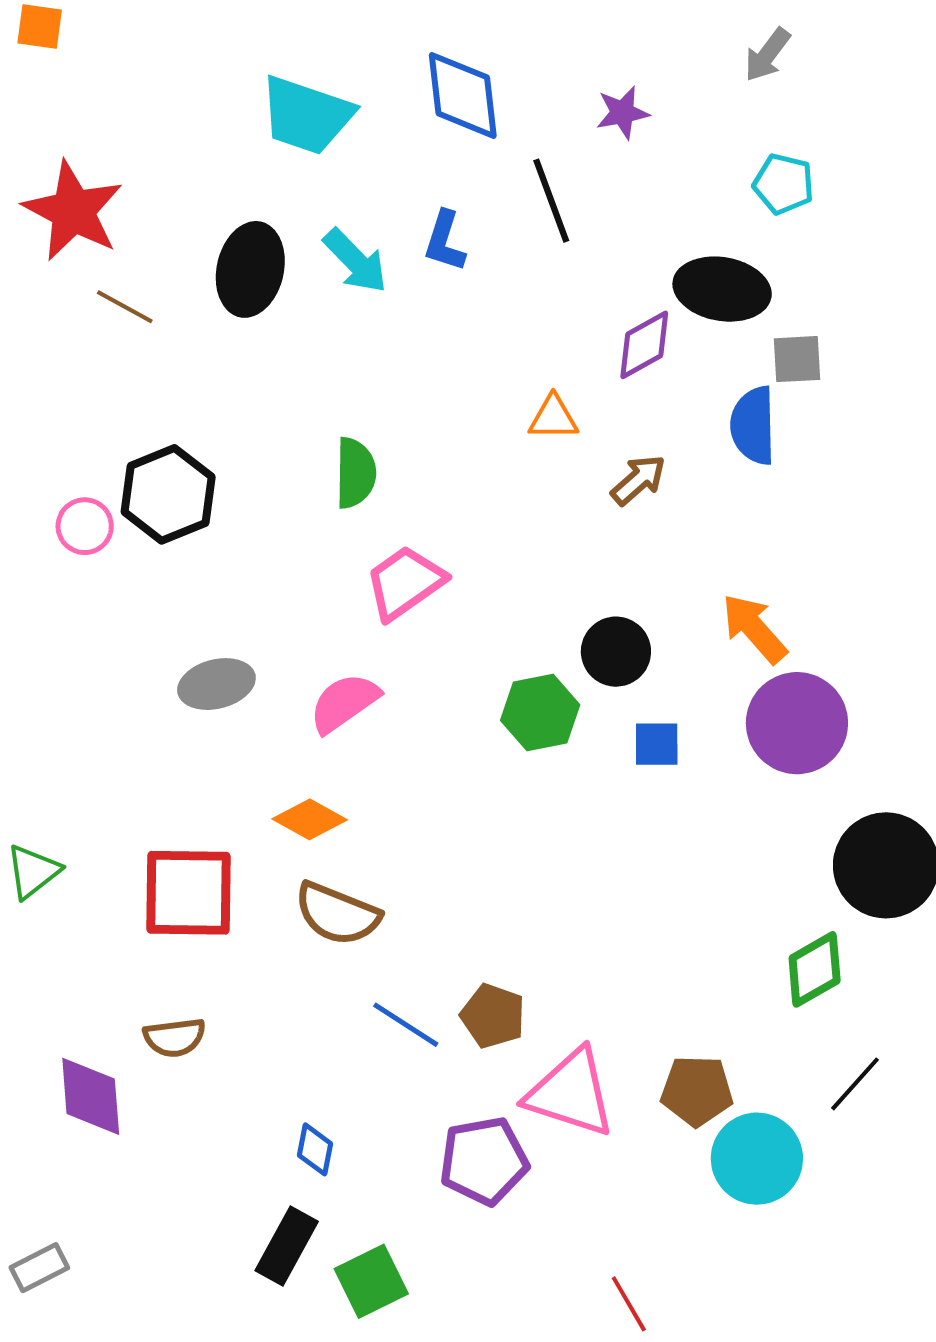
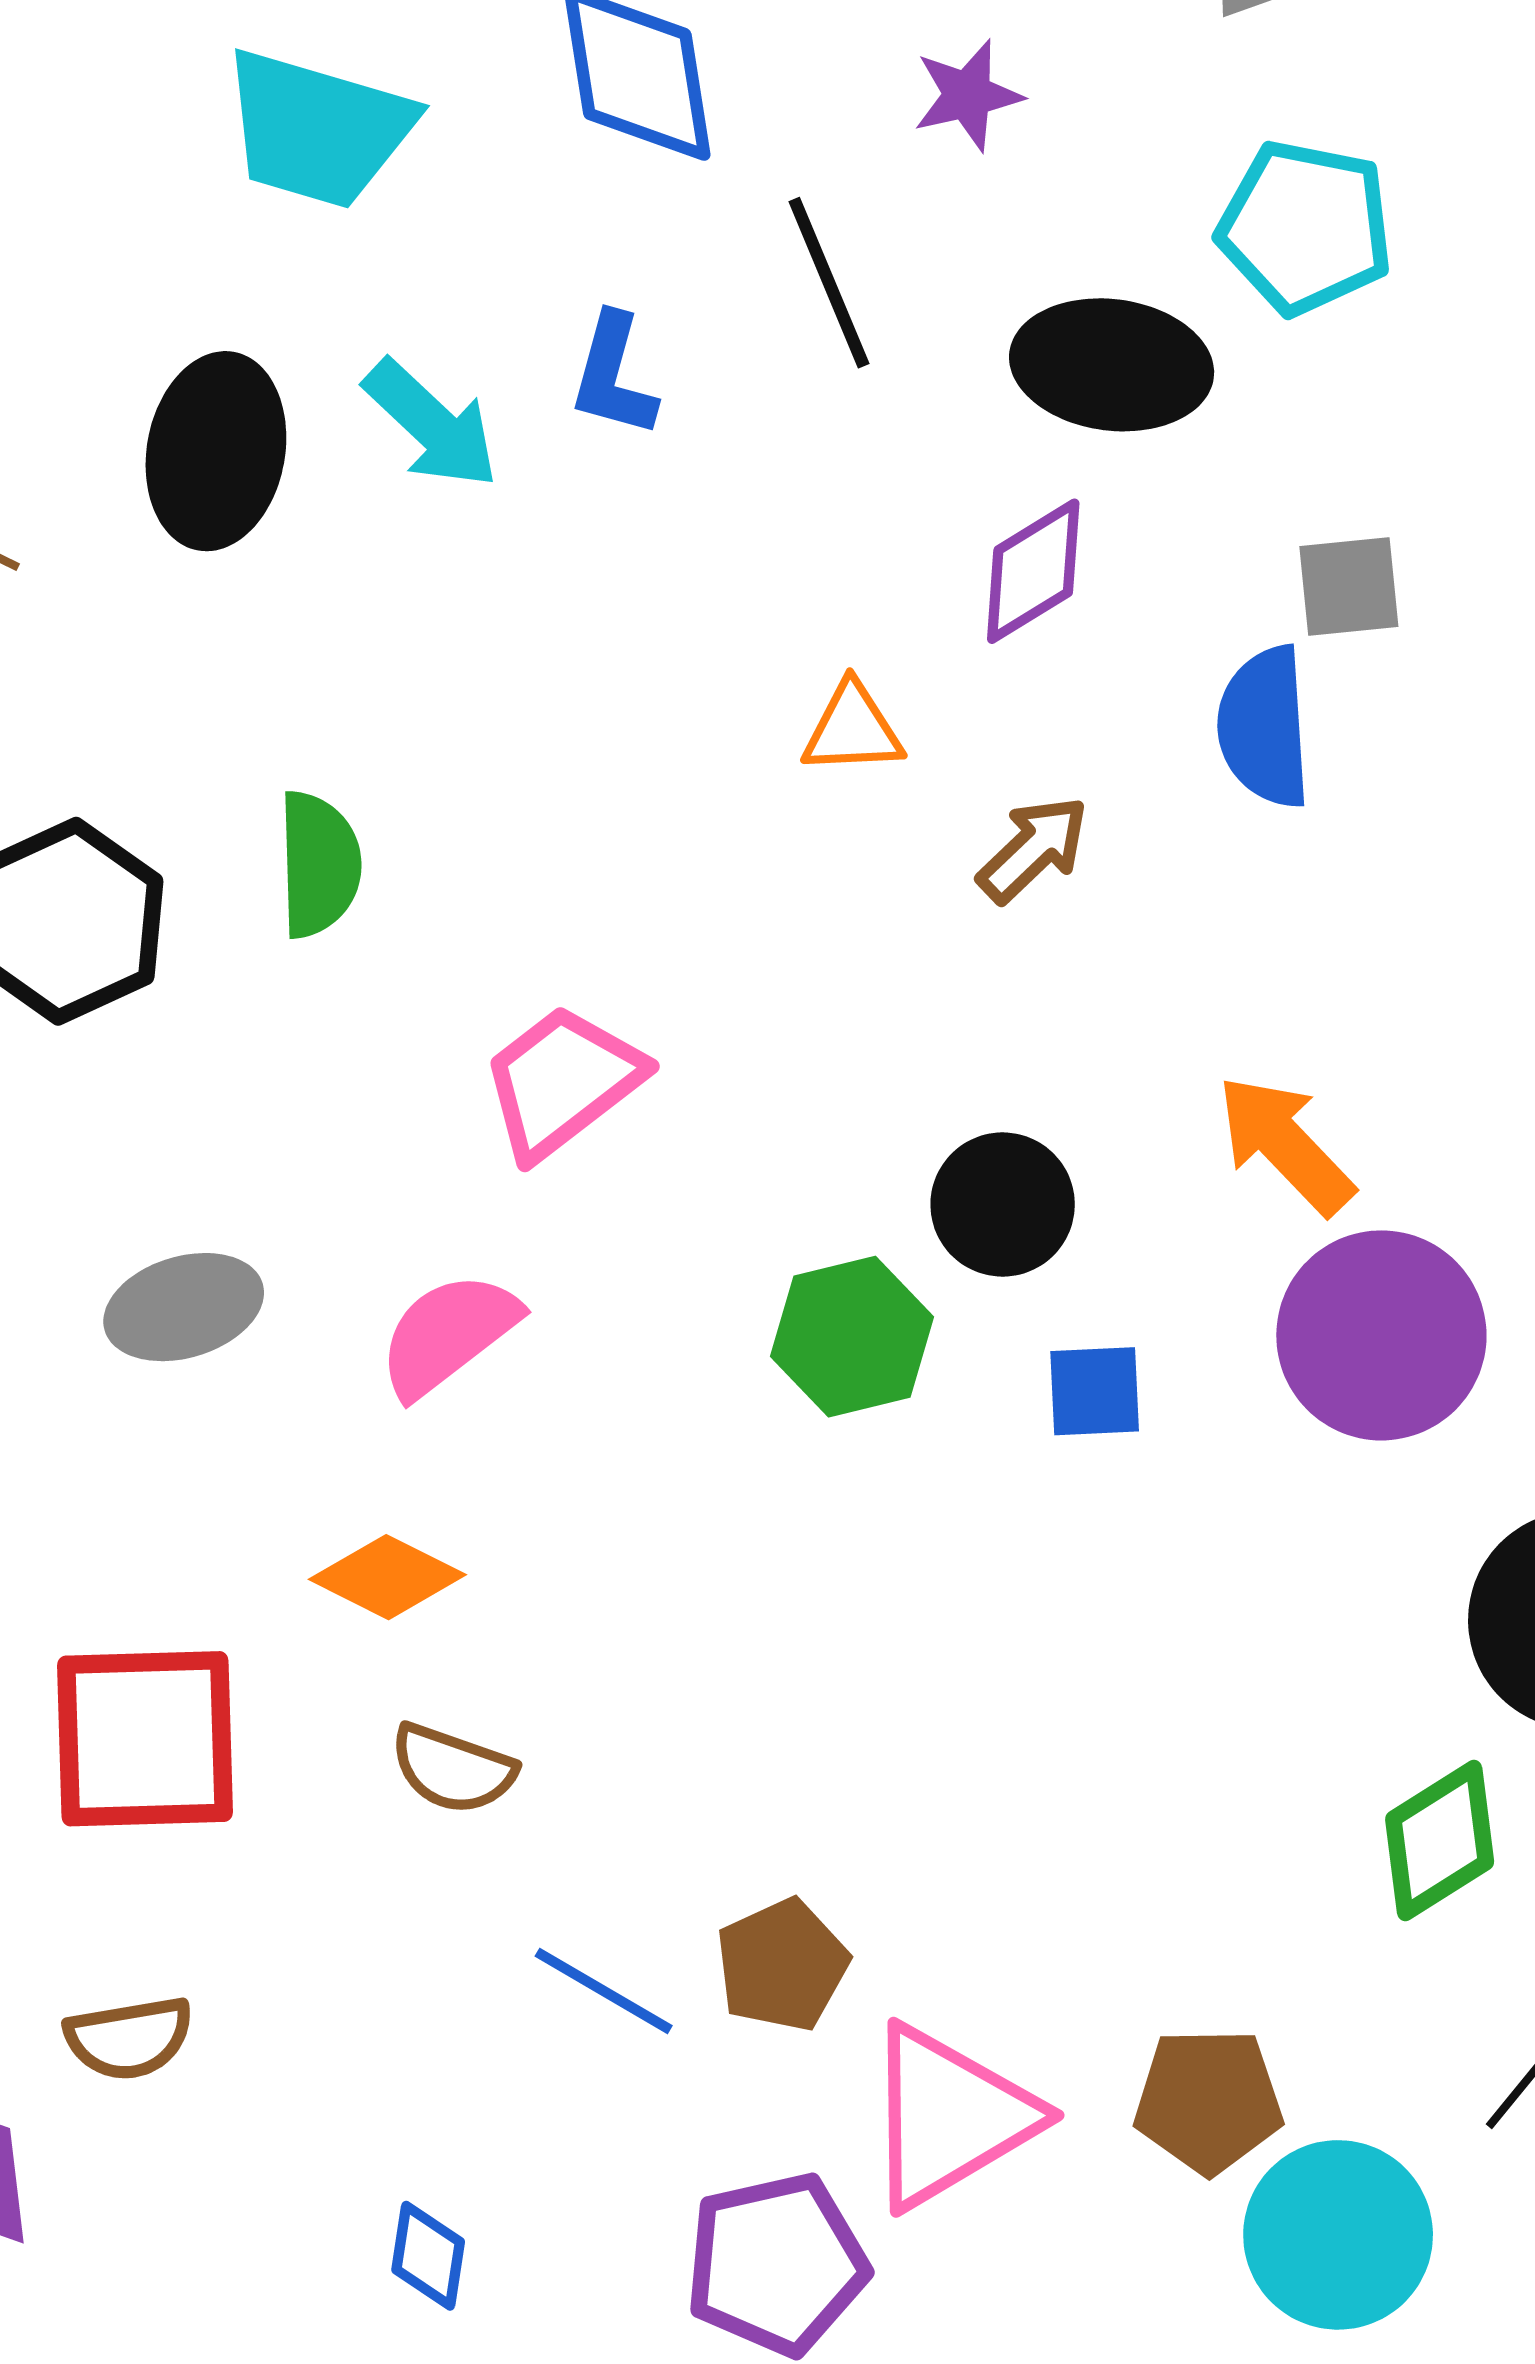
cyan pentagon: (784, 184) -> (1305, 227), size x1.4
black ellipse: (722, 289) -> (1112, 365), moved
green semicircle: (355, 473) -> (319, 864), moved
brown semicircle: (337, 914) -> (453, 1769), size x0.7
brown pentagon: (493, 1016) -> (782, 1965), turned 30
pink triangle: (571, 1093) -> (949, 2117), turned -46

